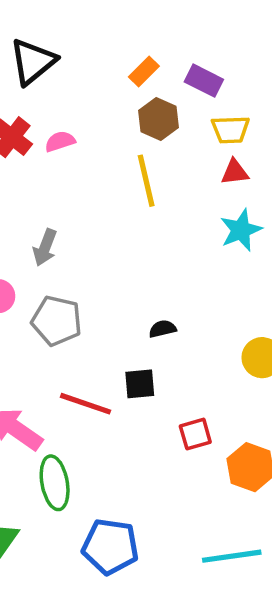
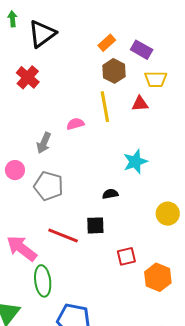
pink semicircle: (60, 141) -> (75, 124), moved
red triangle: (235, 172) -> (140, 104), moved
cyan star: (241, 230) -> (135, 162), moved

